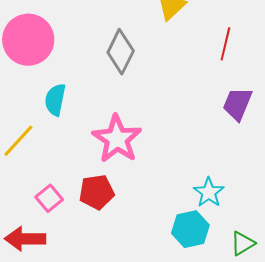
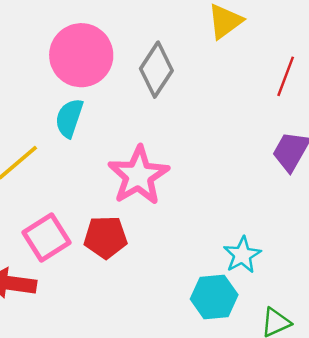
pink circle: (28, 40) -> (81, 55), moved
pink square: (49, 198) -> (46, 238), size x1.4

